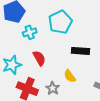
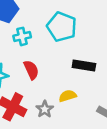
cyan pentagon: (60, 22) -> (62, 27), turned -30
yellow semicircle: (70, 76) -> (68, 96), turned 104

